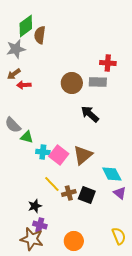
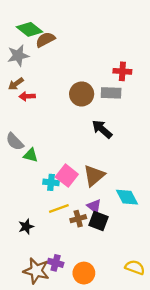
green diamond: (26, 26) -> (29, 29), turned 75
brown semicircle: (40, 35) -> (45, 40), turned 54
cyan cross: (43, 152) -> (51, 182), moved
yellow line: (52, 184) -> (59, 208), turned -66
purple triangle: (120, 193) -> (94, 206), moved
black star: (35, 206) -> (26, 227), moved
purple cross: (40, 225) -> (56, 263), moved
yellow semicircle: (119, 236) -> (135, 267), turned -48

